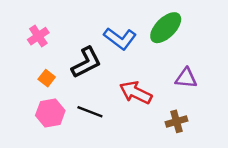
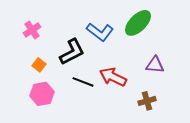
black line: (90, 112) -> (83, 82), moved

